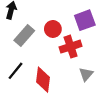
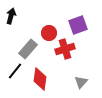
gray rectangle: (24, 36) -> (28, 49), moved
gray triangle: (86, 74) -> (81, 82), moved

